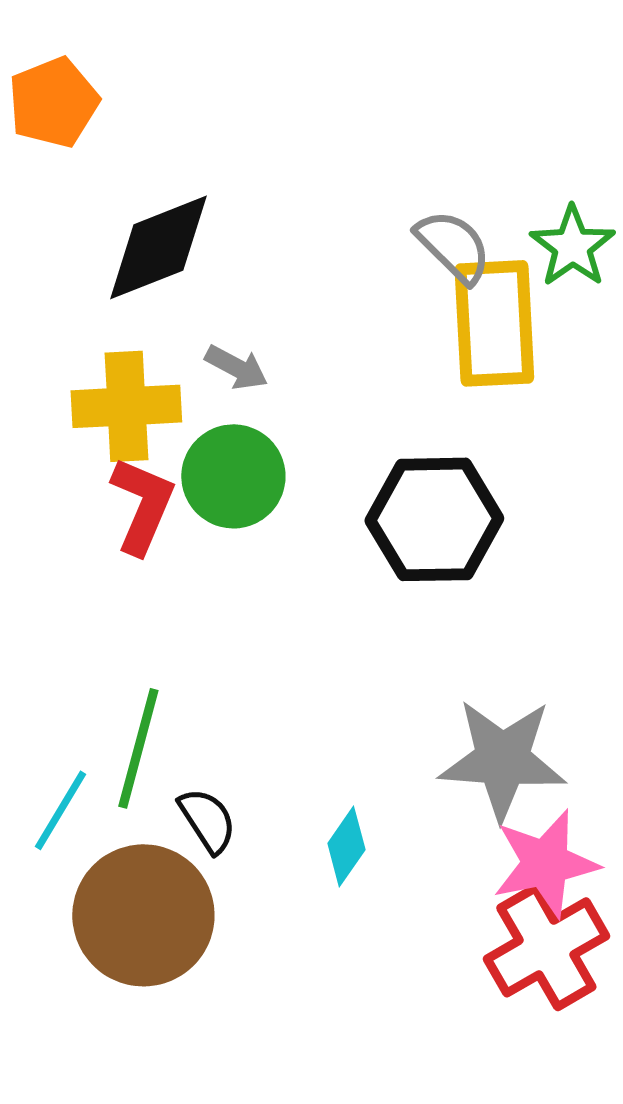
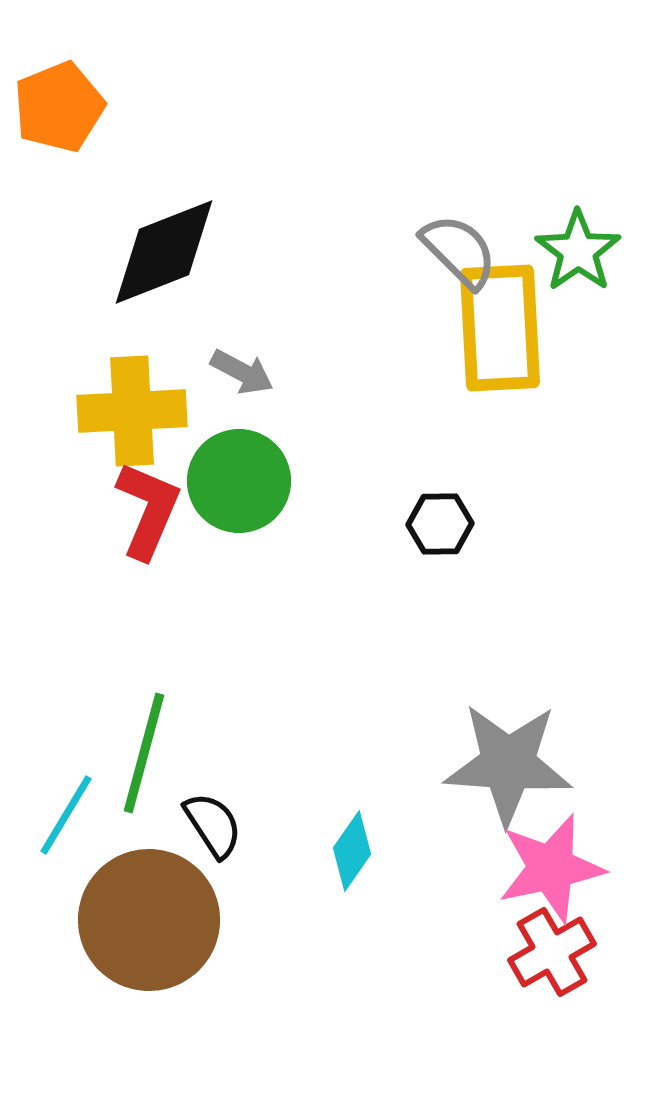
black hexagon: (434, 519) -> (440, 524), size x0.5
red cross: (546, 947) -> (552, 952), size x0.7

